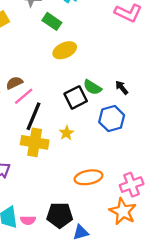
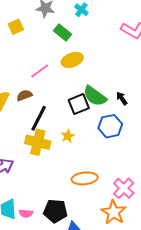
brown semicircle: (14, 83) -> (24, 95), moved
green semicircle: (92, 87) -> (95, 96), size x1.4
pink line: (24, 96) -> (40, 71), moved
pink cross: (132, 185) -> (124, 188), turned -30

